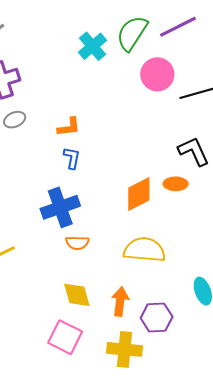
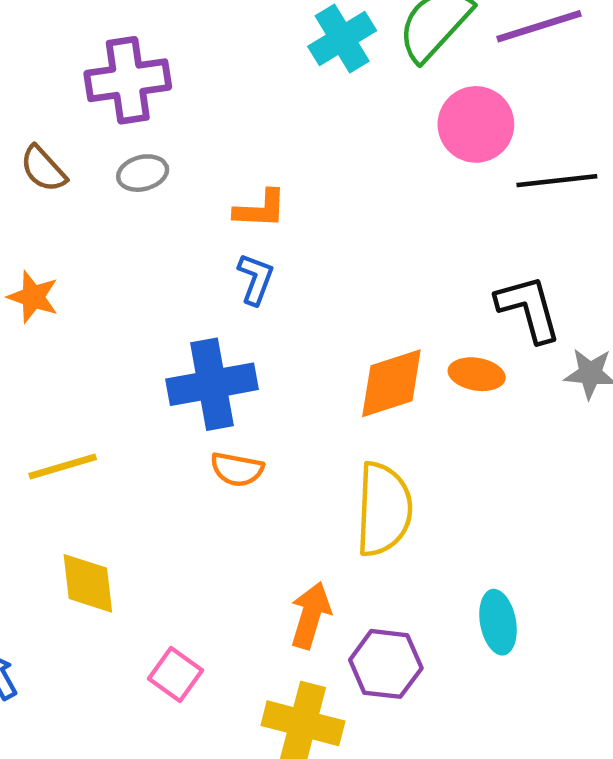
yellow semicircle: (145, 250) -> (384, 509), turned 78
yellow diamond: (77, 295) -> (88, 583), moved
pink square: (65, 337) -> (176, 674), size x0.7

